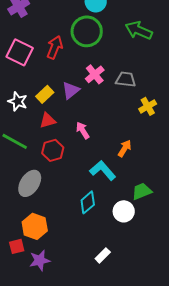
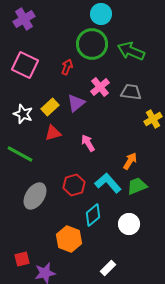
green arrow: (139, 30) -> (131, 51), moved
red arrow: (55, 47) -> (67, 67), moved, size x0.7
red hexagon: (53, 150) -> (74, 185), moved
green trapezoid: (142, 191) -> (137, 186), moved
orange hexagon: (35, 226) -> (69, 239), moved

